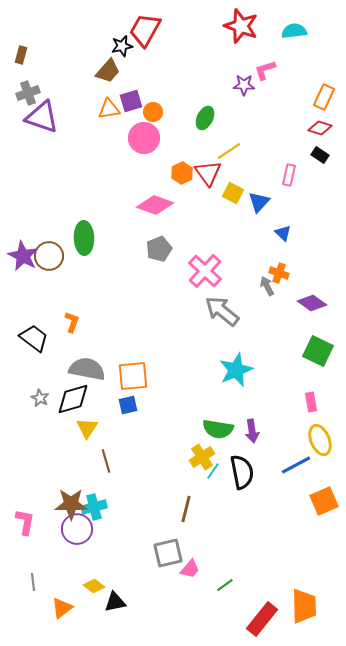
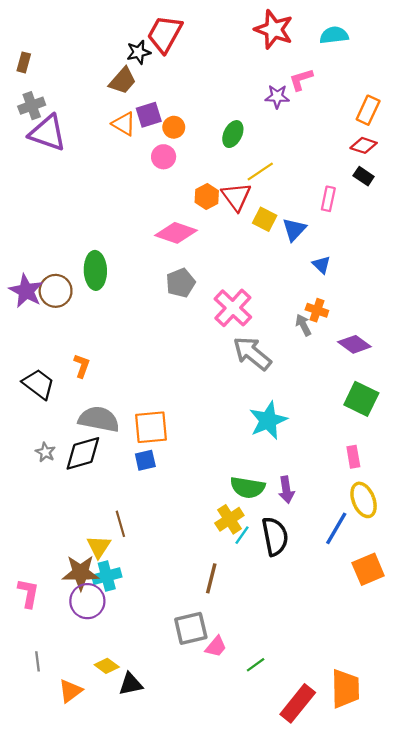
orange triangle: (109, 109) -> (124, 124), turned 40
pink circle: (144, 138) -> (164, 157), size x0.7
yellow triangle: (87, 428) -> (99, 547), moved
blue line: (296, 465) -> (336, 528), turned -32

